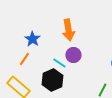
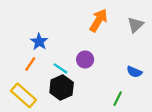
orange arrow: (68, 30) -> (99, 20), moved, turned -140
cyan line: (59, 63) -> (60, 68), moved

